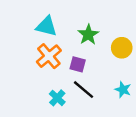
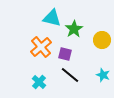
cyan triangle: (47, 26) -> (52, 18), moved
cyan cross: (57, 98) -> (39, 82), moved

